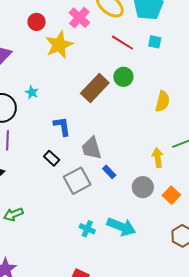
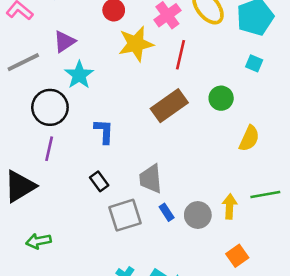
red line: (122, 43) -> (181, 55), moved, turned 60
green circle: (123, 77) -> (221, 98), moved
cyan star: (32, 92) -> (79, 75), moved, size x1.6
blue L-shape: (62, 126) -> (104, 131), moved
gray circle: (143, 187) -> (198, 215), moved

